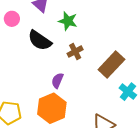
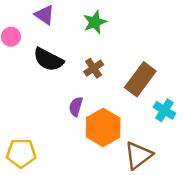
green star: (68, 21) -> (95, 22), moved, turned -30
orange hexagon: (52, 108) -> (103, 127), moved

